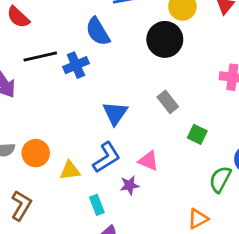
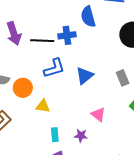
black line: (40, 57) -> (42, 41), moved
blue L-shape: (106, 157) -> (54, 68), moved
purple star: (130, 185) -> (81, 136), moved

